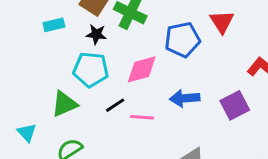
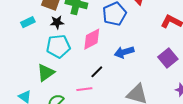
black line: (115, 105) -> (97, 72), moved
purple square: (235, 105) -> (168, 58), moved
pink line: (142, 117) -> (84, 89), moved

